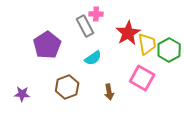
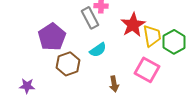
brown hexagon: (67, 87) -> (68, 64), moved

